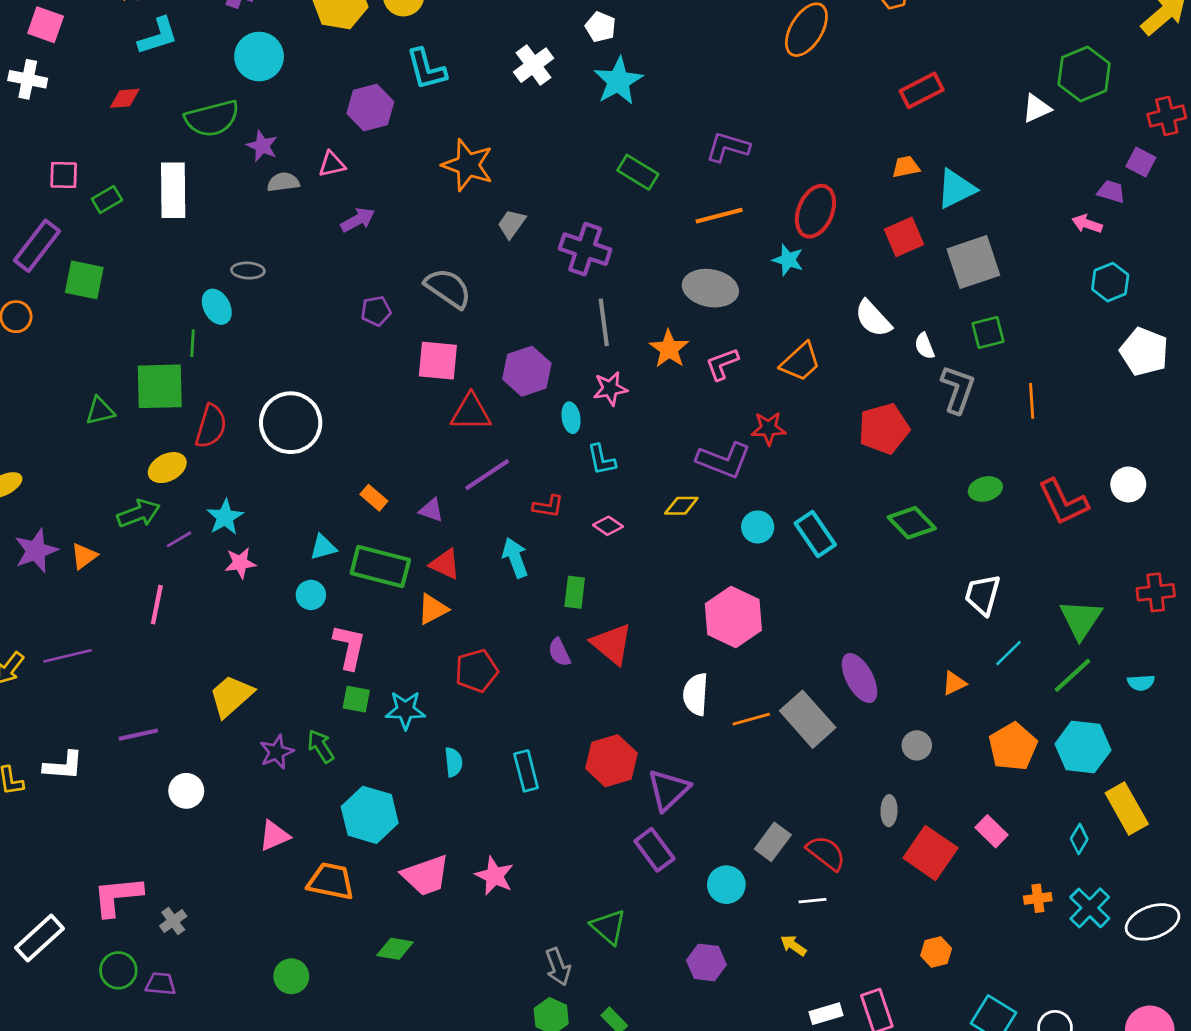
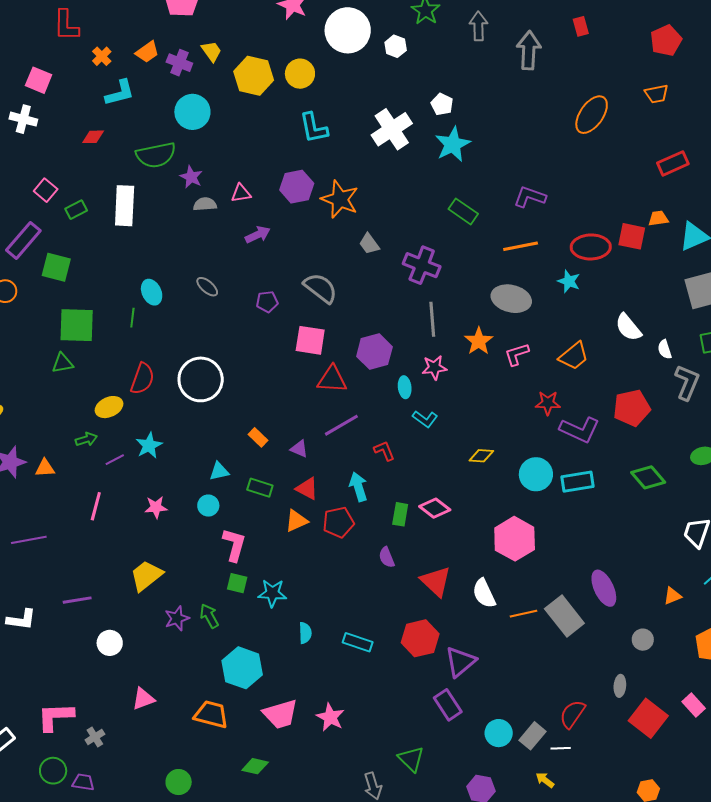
white cross: (534, 65) -> (392, 129), size x1.4
purple hexagon: (370, 108) -> (297, 187), moved
pink square: (64, 175) -> (46, 190), turned 35
red ellipse: (815, 211) -> (591, 247), turned 63
gray trapezoid: (512, 224) -> (369, 244), turned -75
red square: (904, 237) -> (632, 236), moved, turned 32
gray ellipse: (248, 271) -> (207, 287), moved, turned 35
green square: (160, 386) -> (77, 325), moved
cyan L-shape: (601, 460) -> (425, 419), turned -45
purple L-shape: (724, 460) -> (580, 430), moved
red L-shape: (548, 506) -> (384, 451), turned -125
green arrow: (139, 514) -> (86, 439), size x0.7
pink diamond: (608, 526) -> (435, 508), moved, size x1.4
cyan circle: (758, 527) -> (536, 474), size x1.4
cyan rectangle: (815, 534) -> (577, 482), turned -68
orange triangle: (84, 556) -> (45, 468), turned 30
pink star: (240, 563) -> (156, 507), moved
green rectangle: (380, 567) -> (260, 488), size x0.6
red triangle: (612, 644) -> (436, 581), moved
red pentagon: (476, 671) -> (338, 522), moved
white semicircle: (696, 694) -> (484, 593), turned -32
cyan rectangle: (526, 771) -> (358, 642), turned -60
pink triangle: (274, 836) -> (143, 699), moved
gray rectangle: (773, 842) -> (532, 736), moved
red semicircle: (826, 853) -> (572, 714), turned -96

